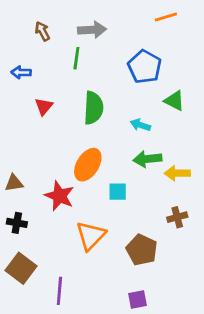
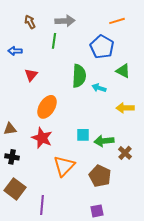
orange line: (166, 17) -> (117, 21), moved
green semicircle: (93, 108) -> (79, 76), moved
green arrow: (147, 159) -> (104, 141), moved
orange ellipse: (88, 165) -> (47, 107), moved
yellow arrow: (177, 173) -> (125, 108), moved
brown cross: (177, 217) -> (125, 153), turned -32

